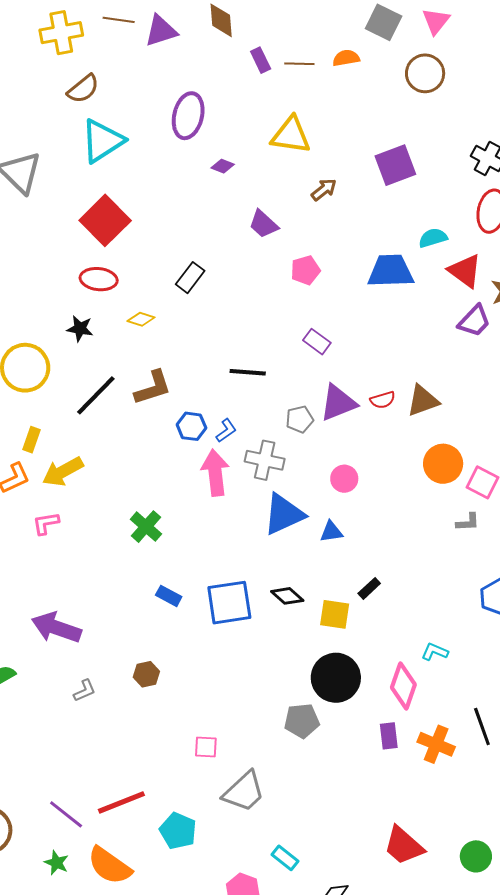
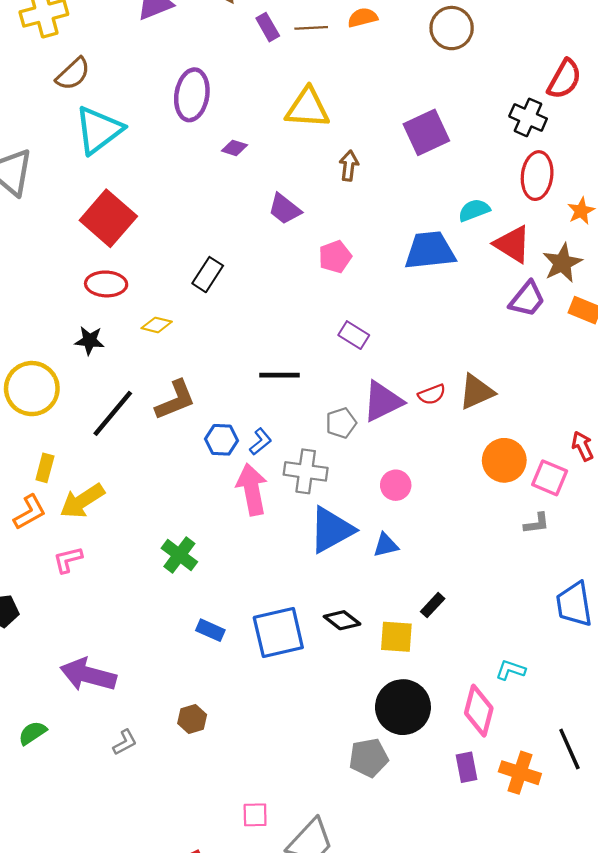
brown arrow: (324, 190) -> (349, 166), turned -40
pink square: (206, 747) -> (255, 815), moved

